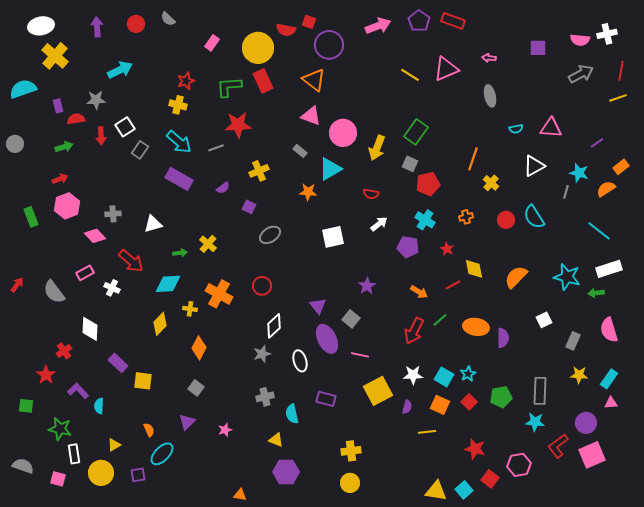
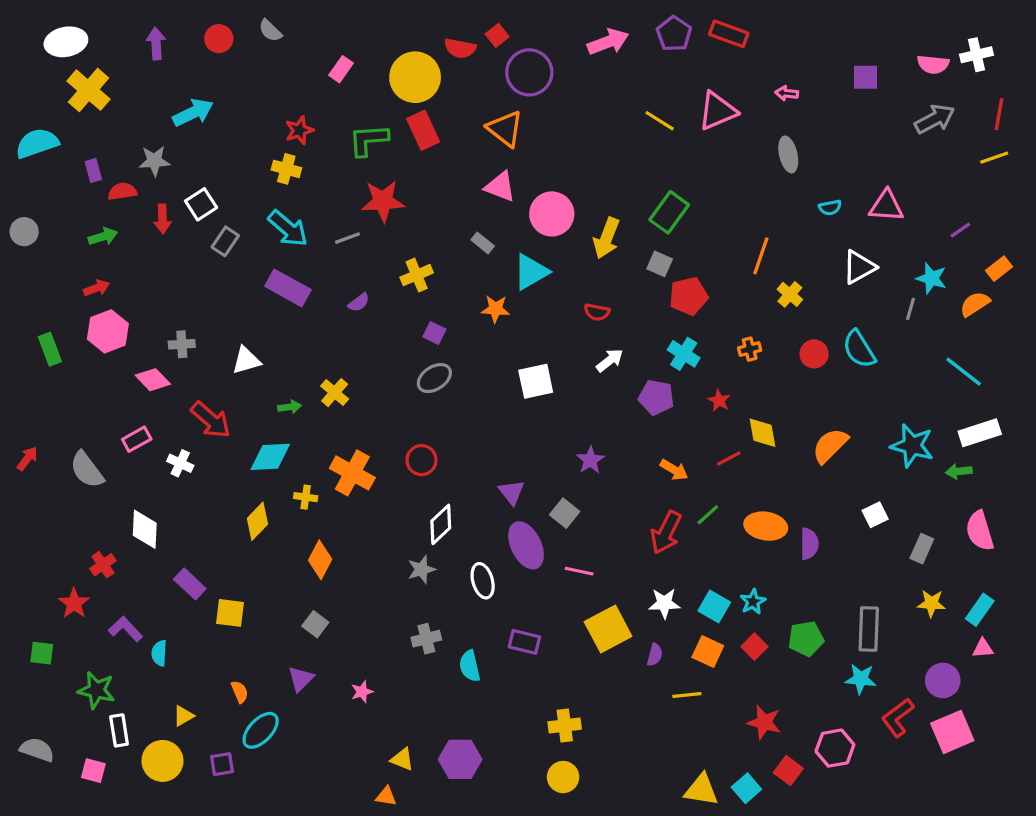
red square: (309, 22) -> (497, 35), turned 32
purple square: (249, 207) -> (434, 333), moved
yellow triangle: (276, 440) -> (402, 759), moved

